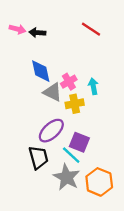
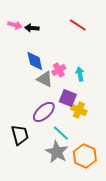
yellow cross: (75, 104) -> (79, 110), moved, turned 35
purple square: (79, 142) -> (68, 98), moved
black trapezoid: (38, 157) -> (20, 135), moved

